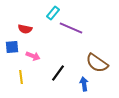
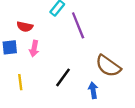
purple line: (71, 28) -> (78, 25), turned 45
pink arrow: (33, 56) -> (34, 49), moved, turned 80

